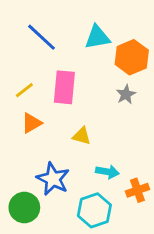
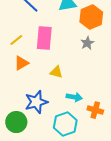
blue star: (53, 179) -> (36, 102), turned 30
orange cross: (137, 190) -> (95, 110), turned 35

